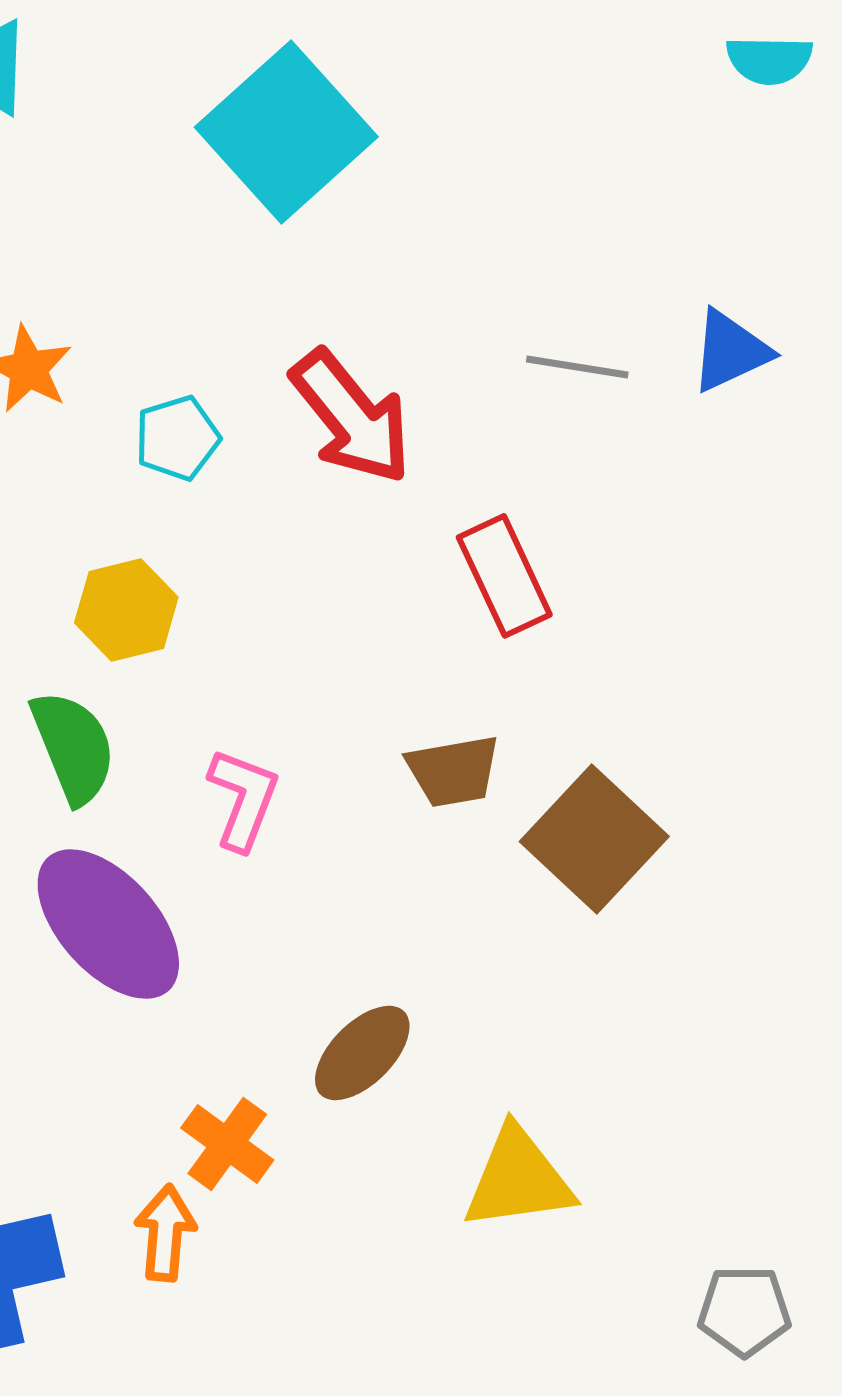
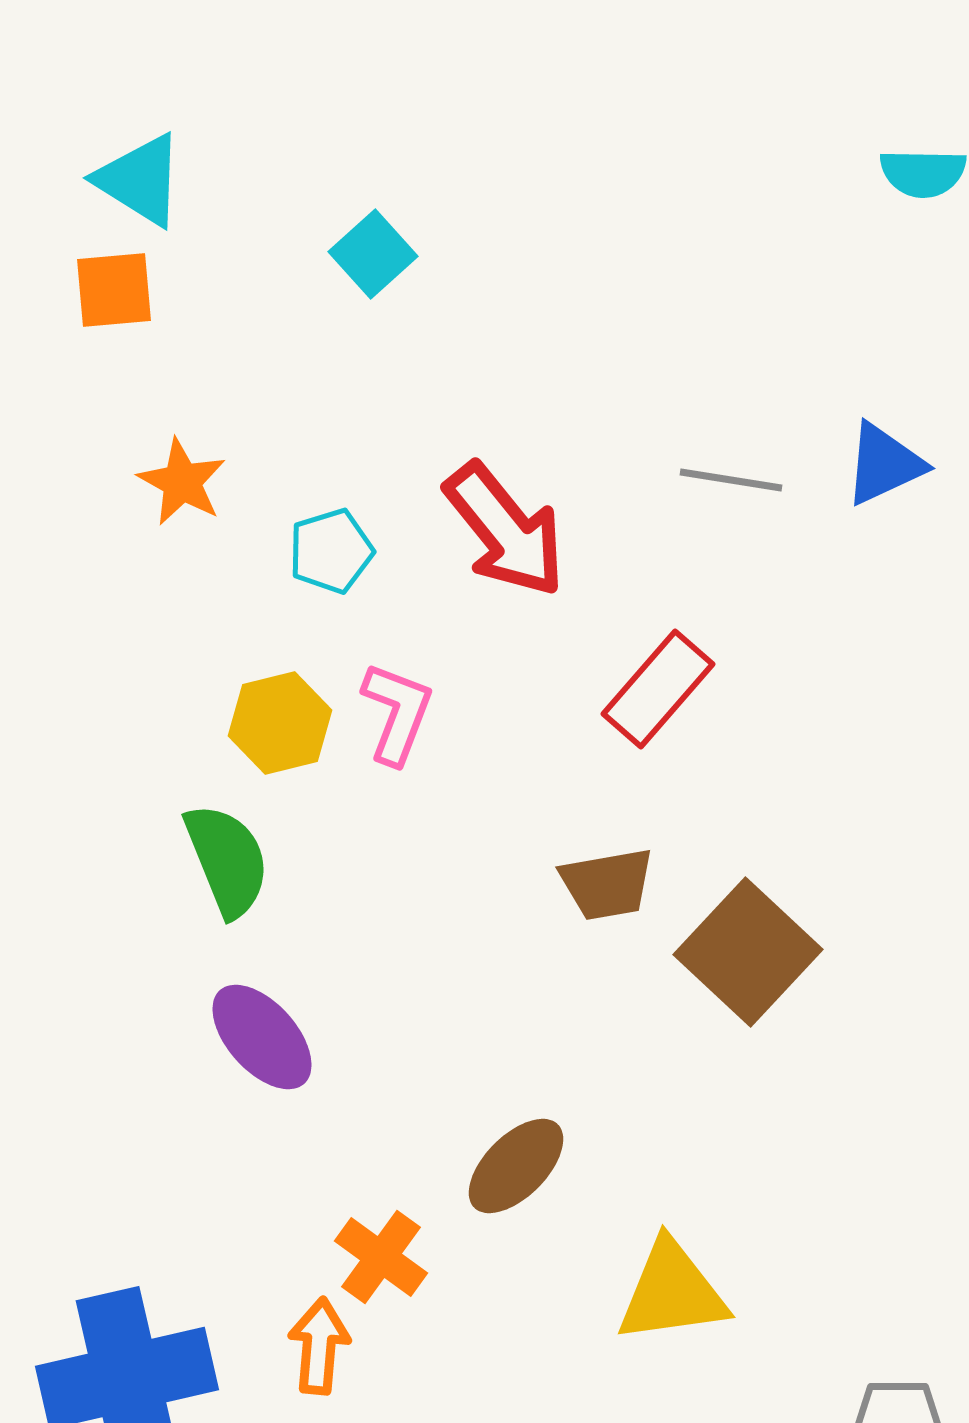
cyan square: (286, 132) -> (373, 254), moved, size x0.5
red rectangle: (504, 576) -> (658, 689), turned 66
pink L-shape: (243, 799) -> (397, 713), moved
purple ellipse: (108, 924) -> (262, 1037), size x0.7

